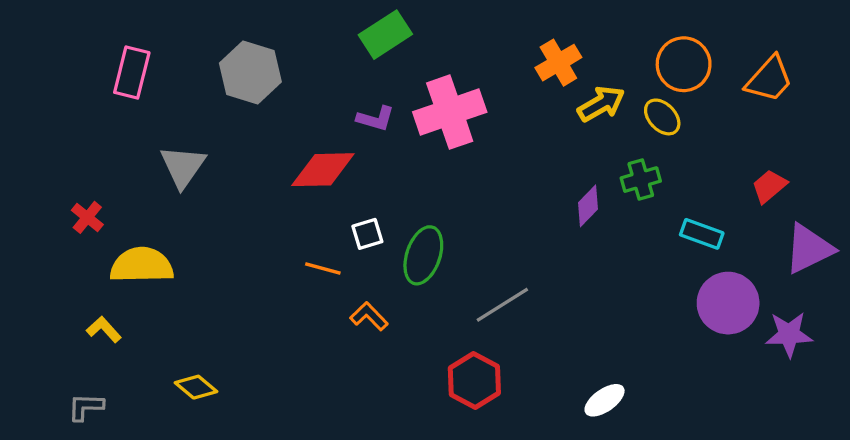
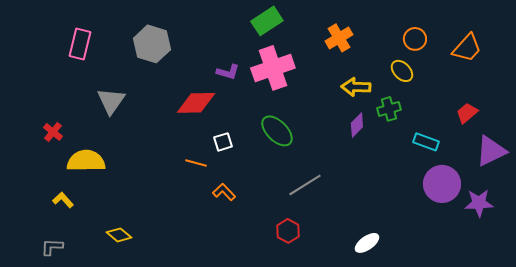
green rectangle: (385, 35) -> (267, 21), moved
orange circle: (684, 64) -> (415, 39), size x0.7
yellow arrow: (601, 104) -> (356, 87), moved, turned -148
green ellipse: (423, 255) -> (277, 131), moved, turned -64
red hexagon: (474, 381) -> (288, 231), size x0.7

